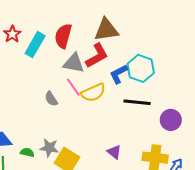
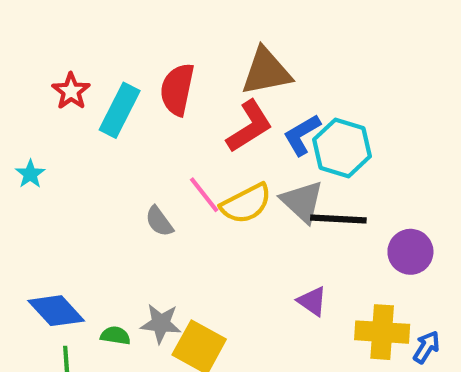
gray triangle: (74, 63) -> (302, 202), moved, turned 35
blue L-shape: (119, 74) -> (302, 135), moved
purple triangle: (114, 152) -> (312, 301), moved

